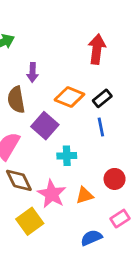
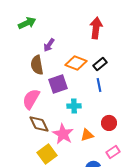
purple arrow: (33, 72) -> (49, 45), turned 32
purple square: (45, 126) -> (58, 84), turned 30

